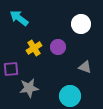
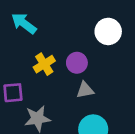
gray triangle: (85, 67) -> (85, 90), moved, turned -32

